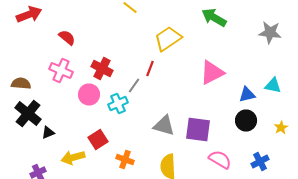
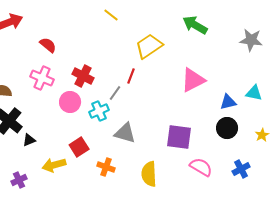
gray triangle: (164, 126) -> (125, 133), moved

